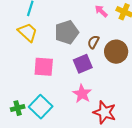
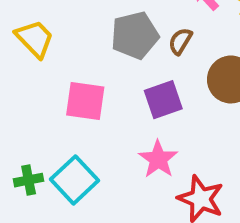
yellow trapezoid: (28, 32) -> (35, 39), moved
brown semicircle: (93, 42) -> (180, 41), moved

